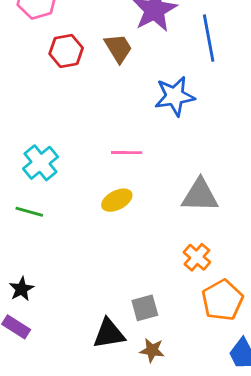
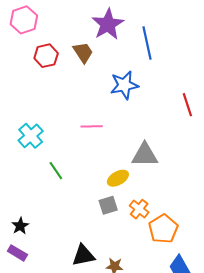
yellow ellipse: (117, 200) -> (118, 178), moved
green line: (29, 212) -> (56, 171), moved, turned 42
orange cross: (197, 257) -> (139, 209), moved
gray square: (145, 308) -> (108, 205), moved

